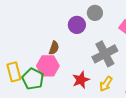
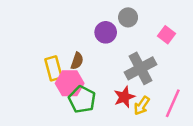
yellow rectangle: (14, 72) -> (53, 68), moved
green pentagon: (33, 79) -> (82, 99), moved
red star: (81, 80) -> (124, 97), moved

